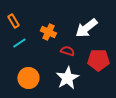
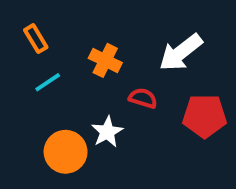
white star: (67, 78) -> (107, 132), moved, size x0.7

